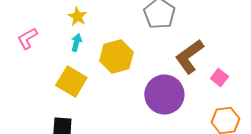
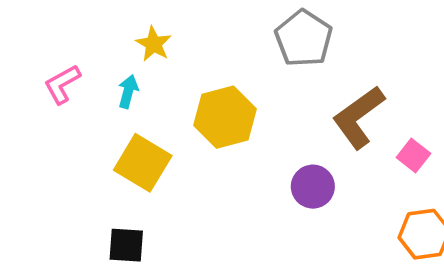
cyan arrow: (76, 42) -> (128, 91), moved
purple circle: (164, 94) -> (313, 187), size x0.6

